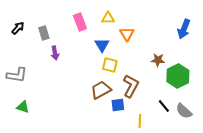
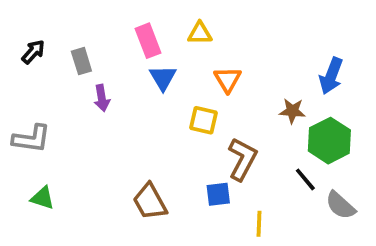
blue arrow: (184, 29) -> (331, 76), moved
orange triangle: (127, 34) -> (228, 80), moved
blue triangle: (102, 45) -> (163, 78), moved
brown trapezoid: (101, 90) -> (150, 202), moved, turned -90
black line: (164, 106) -> (305, 179), moved

